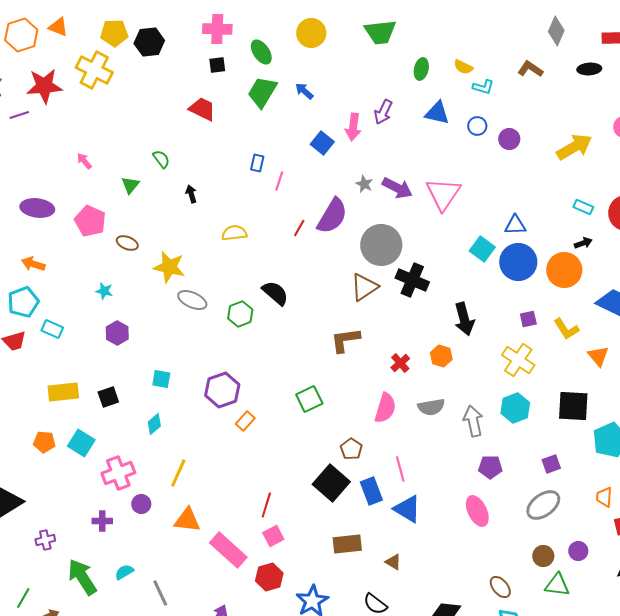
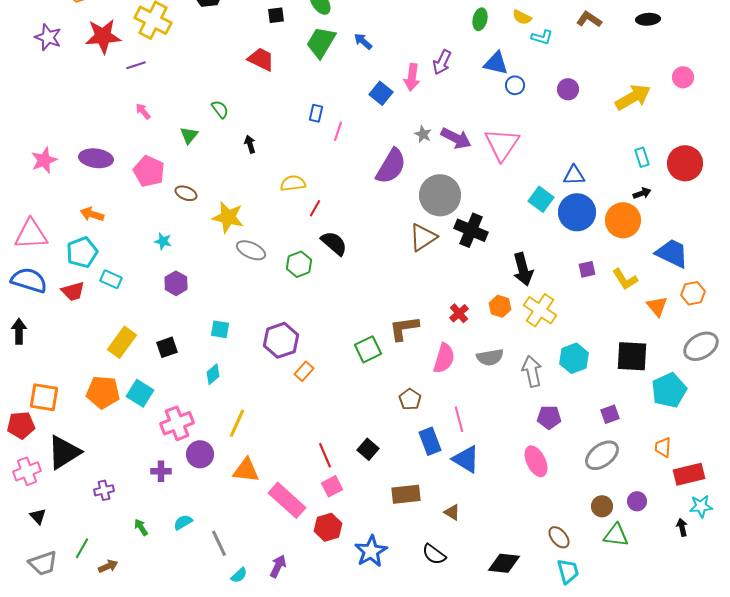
purple line: (19, 115) -> (136, 65), moved
blue circle: (477, 126) -> (515, 85), moved
cyan rectangle: (583, 207) -> (642, 157), turned 48
red line: (299, 228) -> (315, 208), moved
brown L-shape: (345, 340) -> (404, 328), moved
yellow cross: (518, 360) -> (540, 310), moved
yellow rectangle: (63, 392) -> (122, 342), turned -48
orange pentagon: (44, 442) -> (103, 392), size x1.5
black square: (331, 483) -> (368, 449), moved, size x0.6
purple circle: (141, 504) -> (200, 454), size x1.4
red line: (266, 505) -> (325, 455), turned -40
green arrow: (82, 577) -> (141, 527), size x0.5

